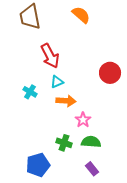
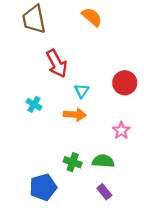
cyan triangle: (57, 82) -> (82, 91), moved, turned -32
pink star: (83, 120) -> (121, 130), moved

